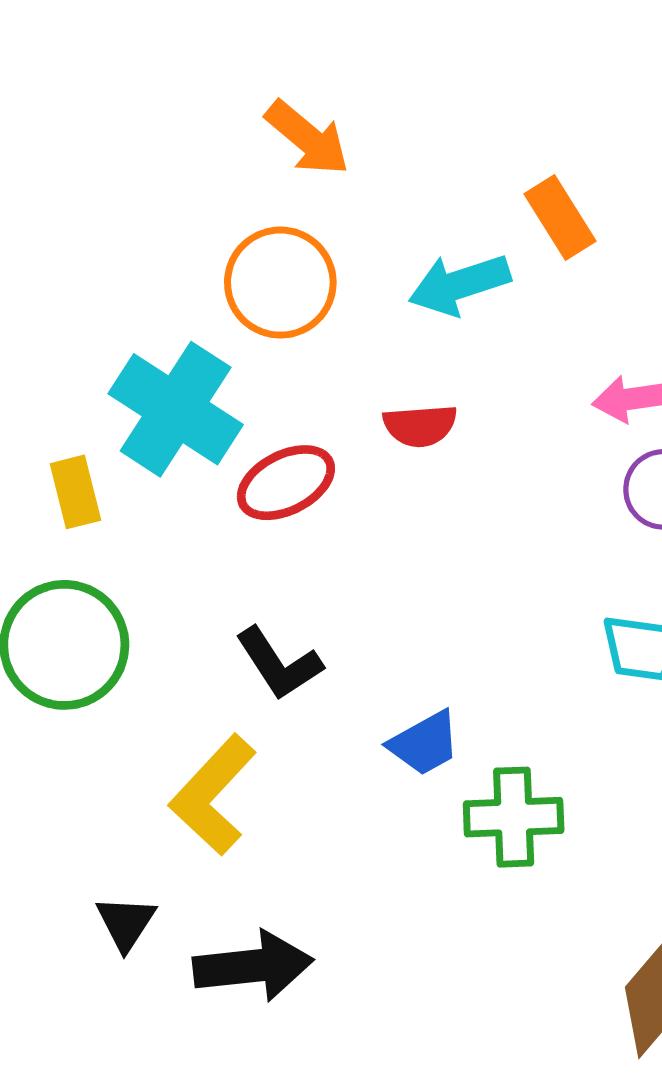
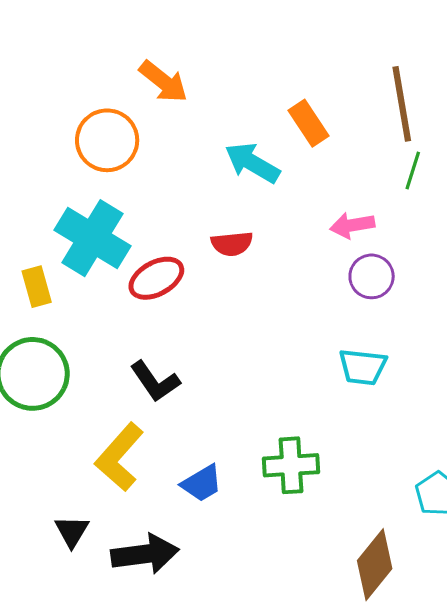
orange circle: (280, 283) -> (107, 140), moved
cyan arrow: (459, 284) -> (252, 163), turned 50
blue trapezoid: (424, 743) -> (202, 483), moved

